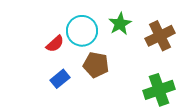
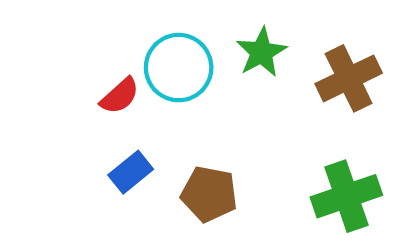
brown pentagon: (96, 65) -> (209, 194), moved

